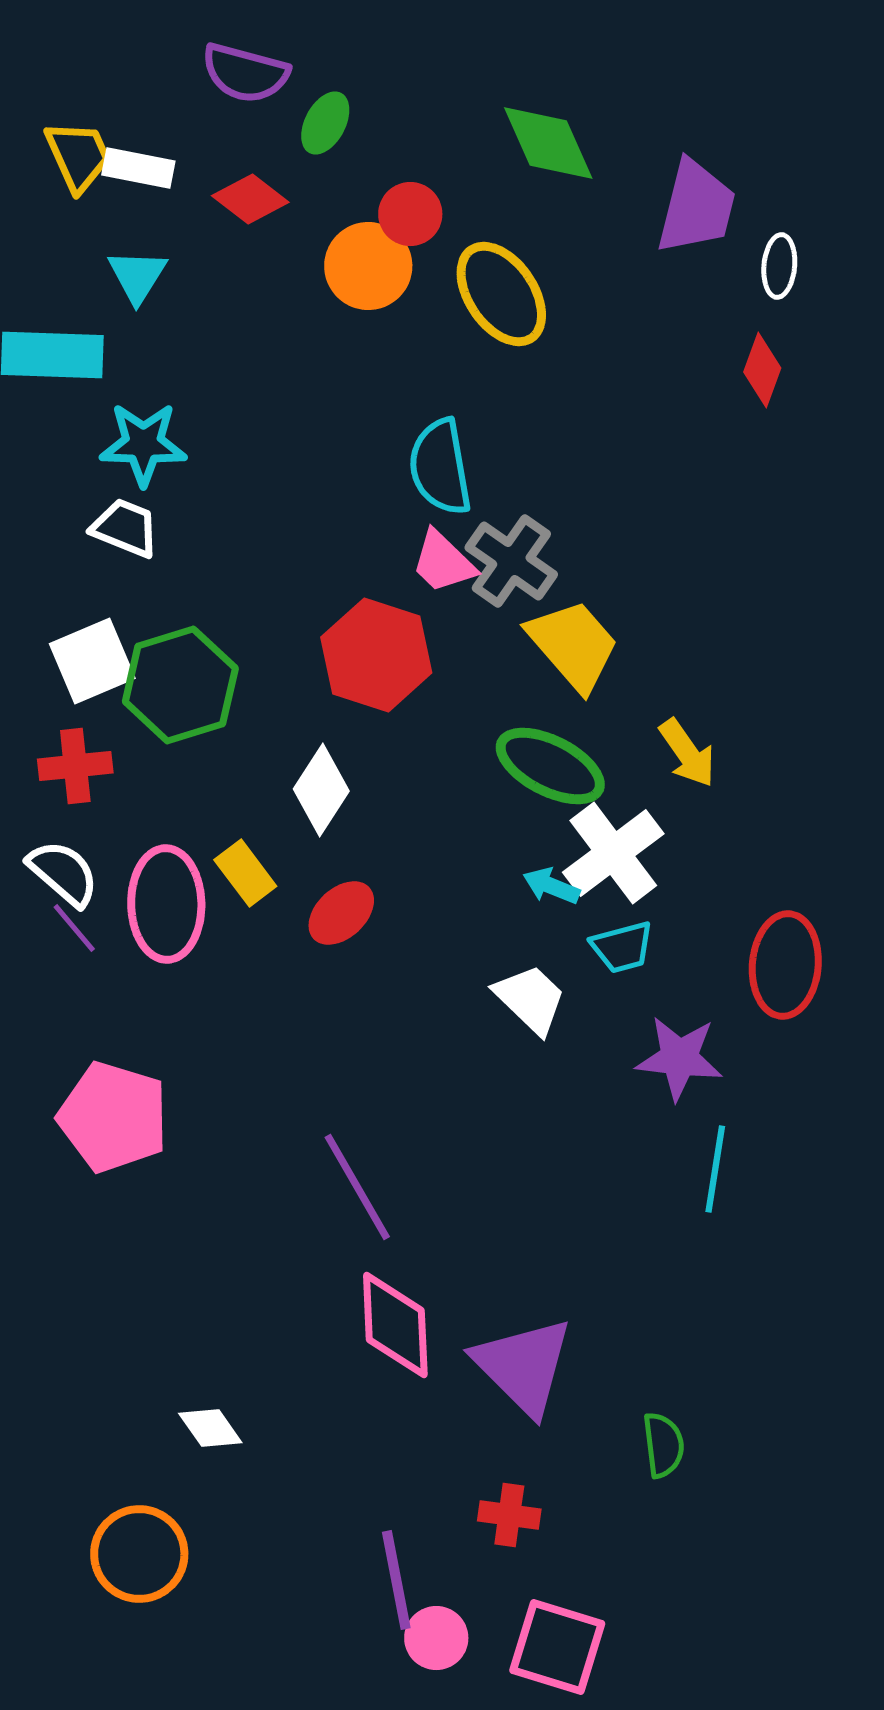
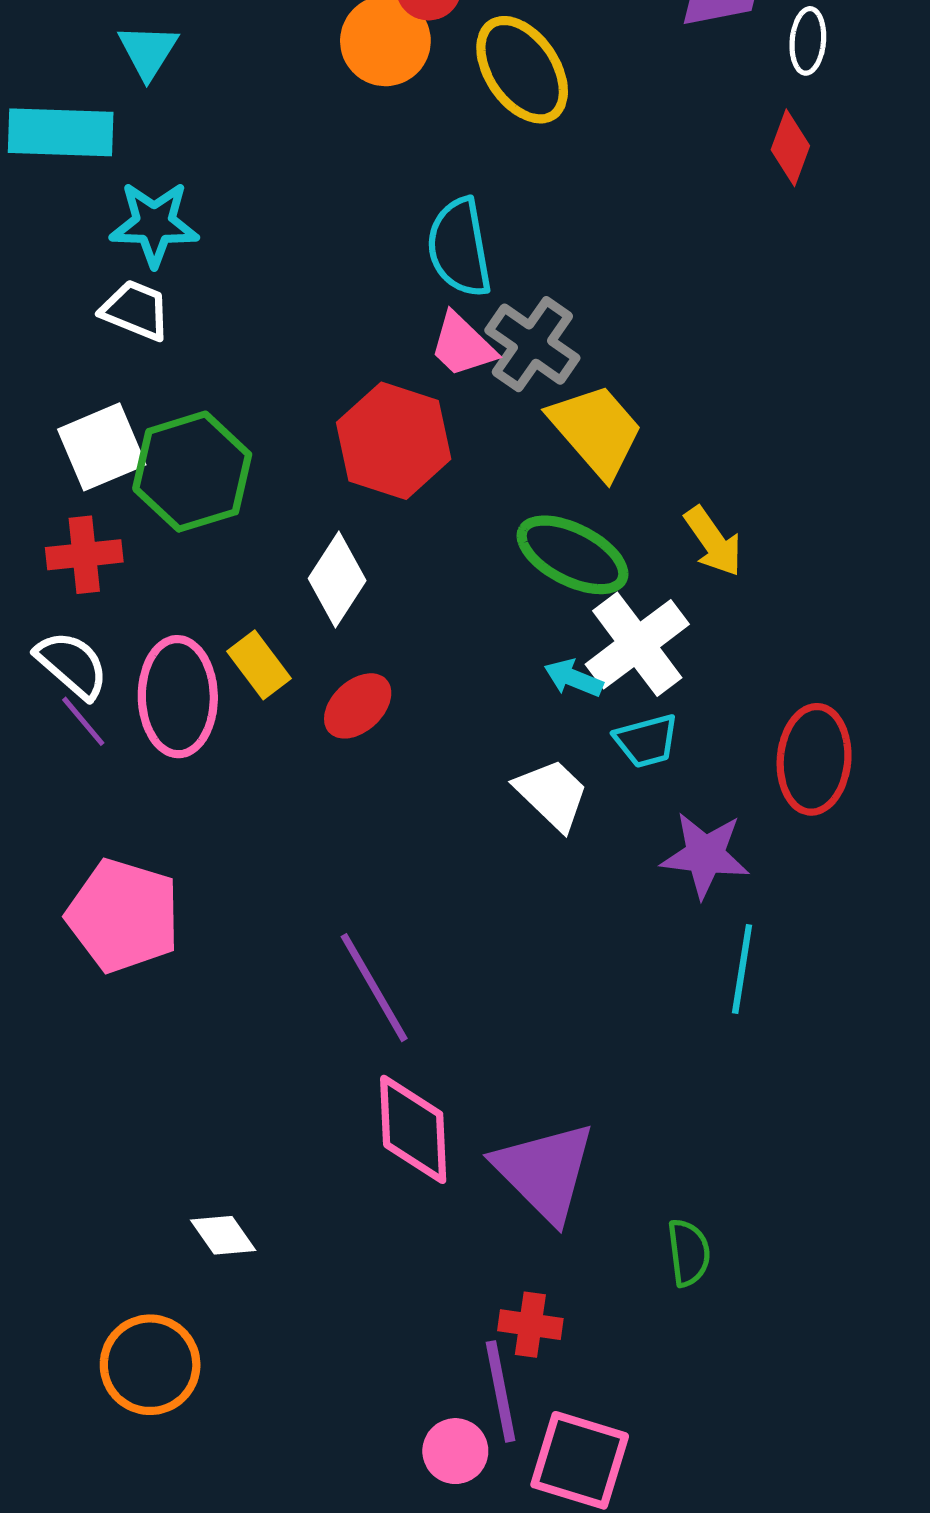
purple line: (396, 1580) -> (501, 1391), moved

